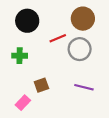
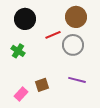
green cross: (20, 56) -> (18, 51), turned 32
brown square: (41, 85) -> (42, 85), moved

